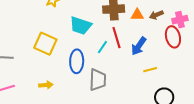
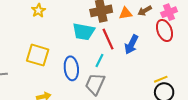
cyan trapezoid: (81, 26) -> (84, 32), moved
cyan line: (102, 47) -> (99, 61), moved
yellow line: (150, 70) -> (161, 79), moved
gray trapezoid: (98, 80) -> (95, 84), turned -150

